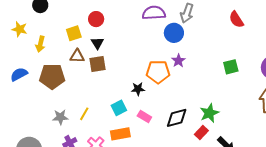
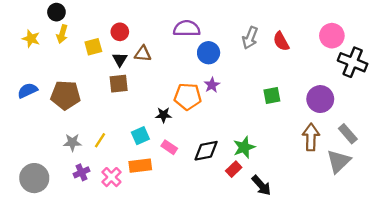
gray arrow: (187, 13) -> (250, 38), moved
yellow arrow: (40, 44) -> (62, 34), moved
brown triangle: (77, 56) -> (143, 54), moved

